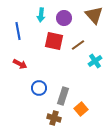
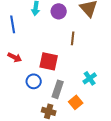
red square: (54, 41) -> (49, 61), moved
brown line: (78, 45) -> (73, 38), turned -48
cyan cross: (95, 61) -> (90, 78), moved

